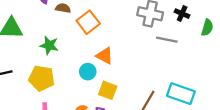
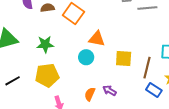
yellow square: (108, 90) -> (124, 58), moved

